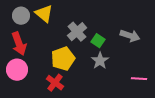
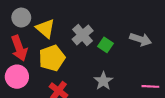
yellow triangle: (44, 14) -> (45, 28), moved
yellow pentagon: (63, 59) -> (52, 58), moved
gray star: (100, 61) -> (103, 81), moved

